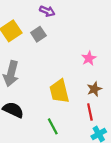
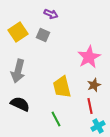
gray square: (38, 34) -> (43, 35), turned -32
pink star: (89, 58) -> (89, 57), size x1.6

